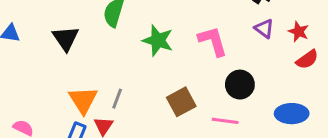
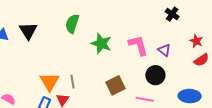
purple triangle: (264, 29) -> (164, 50), moved
black triangle: (66, 38) -> (28, 31), moved
gray line: (117, 99) -> (72, 82), turned -32

